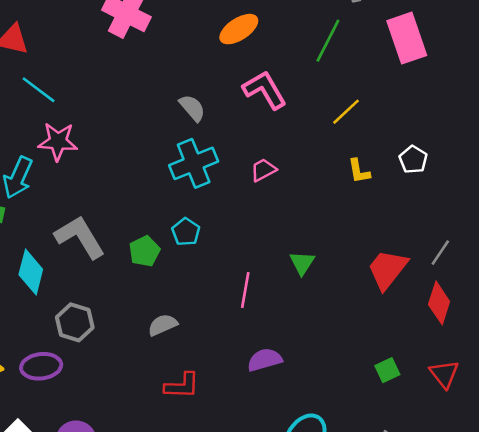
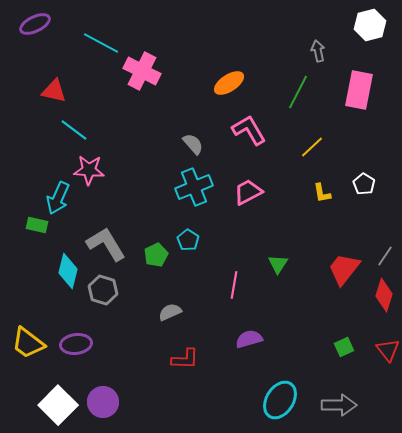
pink rectangle: (407, 38) -> (359, 90), turned 30
pink trapezoid: (263, 170) -> (248, 192), size x1.4
gray hexagon: (75, 322) -> (103, 290), moved

